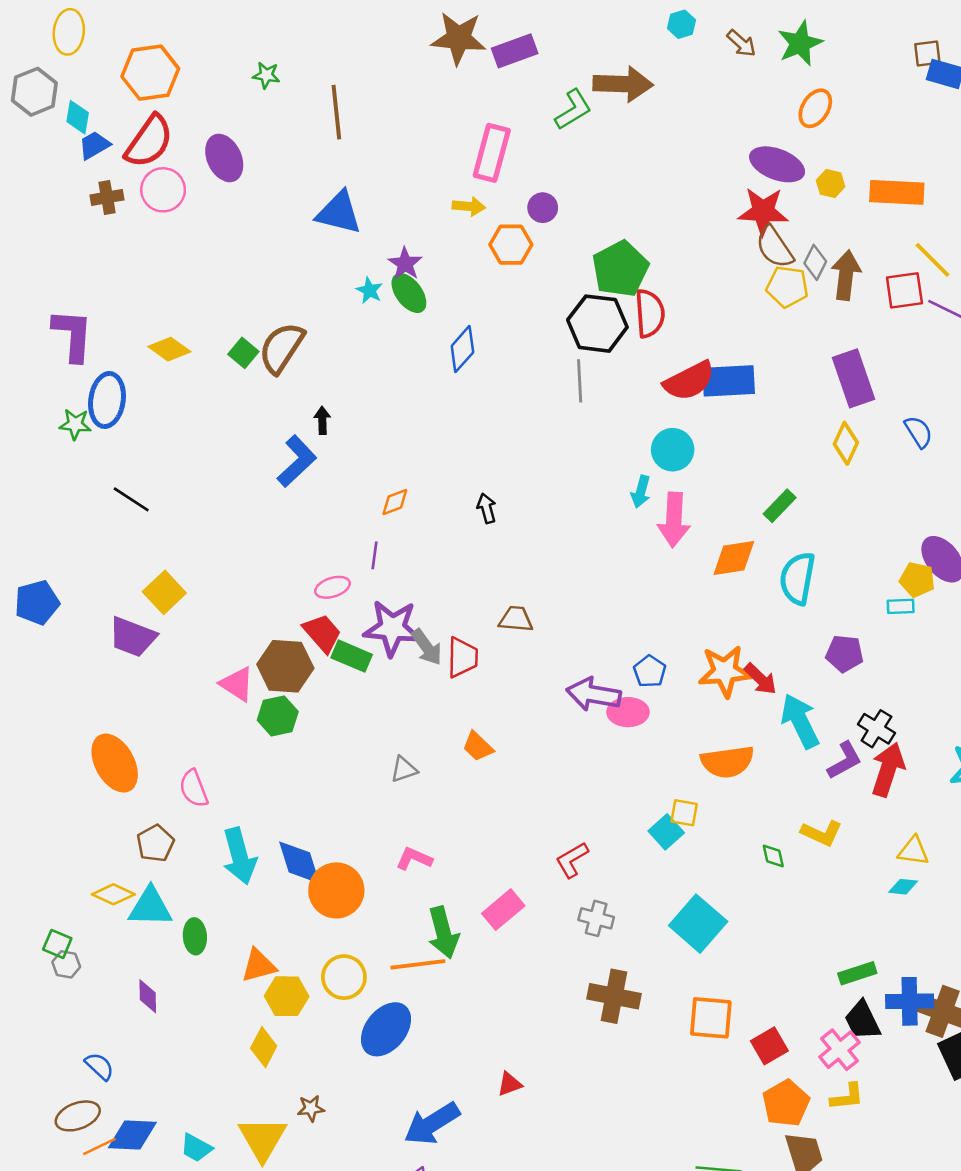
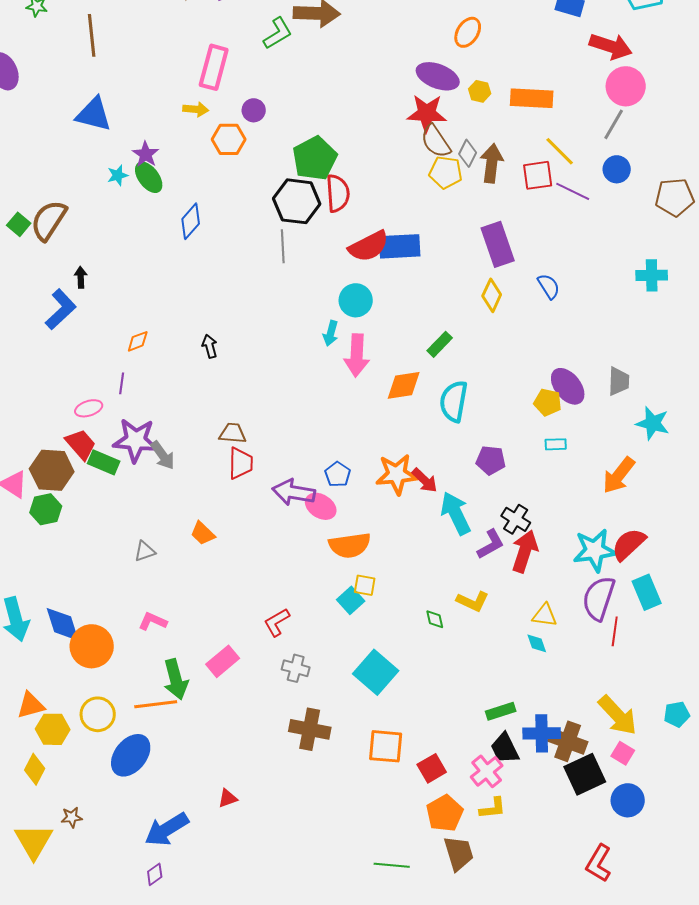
cyan star: (369, 290) -> (118, 175), turned 30
cyan rectangle: (901, 606) -> (556, 444), moved
red trapezoid: (462, 657) -> (241, 463), moved
pink ellipse: (628, 712) -> (321, 506), turned 32
orange semicircle: (727, 762) -> (350, 545), moved
cyan diamond: (903, 887) -> (537, 643), turned 65

